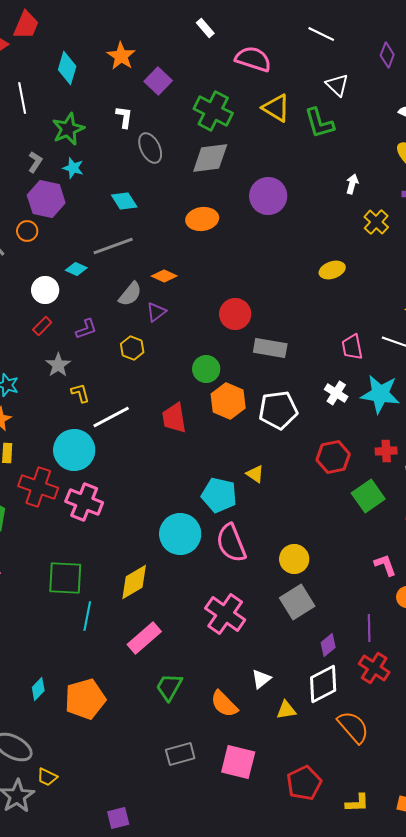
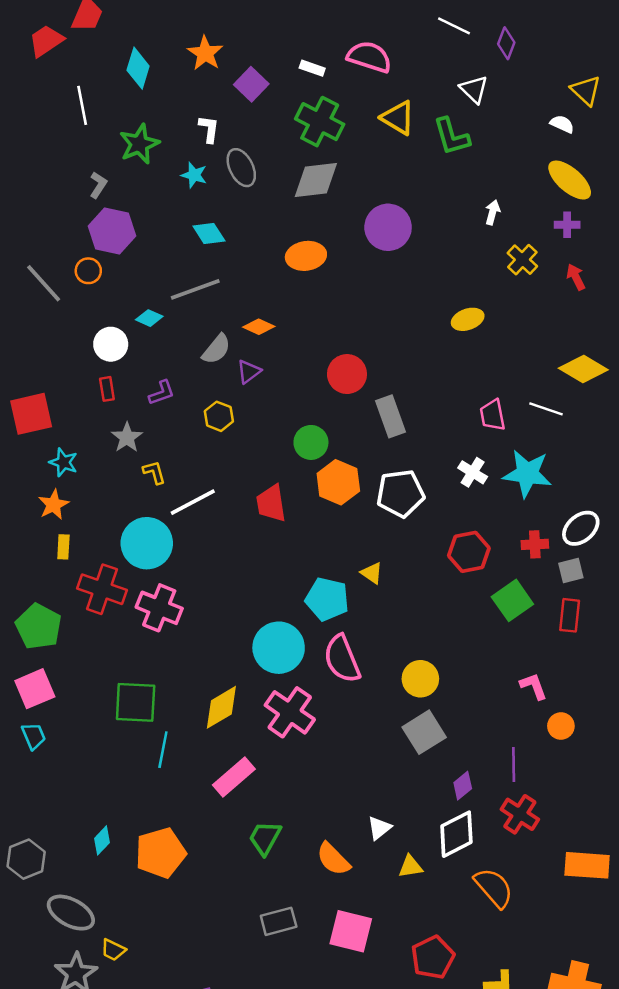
white rectangle: (205, 28) -> (312, 68), moved, turned -30
purple diamond: (387, 55) -> (506, 43), moved
cyan star: (73, 168) -> (194, 175), moved
red rectangle: (42, 326) -> (107, 389), turned -54
gray rectangle: (270, 348) -> (391, 416), turned 60
pink cross: (225, 614) -> (290, 712), moved

